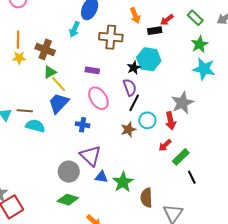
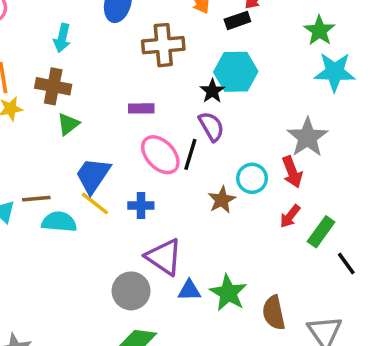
cyan arrow: (74, 29) -> (62, 38), moved
yellow line: (59, 84) -> (95, 203), moved
black line: (134, 103) -> (190, 154), moved

